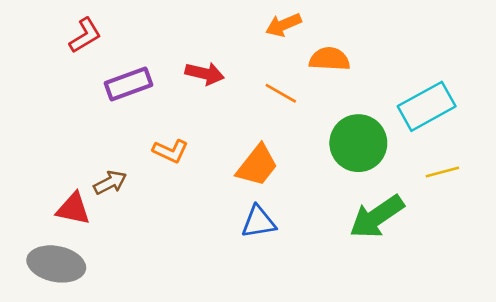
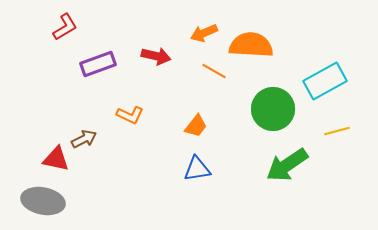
orange arrow: (283, 25) -> (204, 33), moved
orange semicircle: (329, 59) -> (251, 45), size x1.4
orange trapezoid: (257, 165) -> (196, 126), size x0.7

